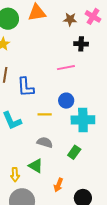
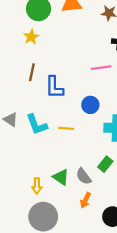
blue circle: (66, 101) -> (90, 105), moved
yellow line: (45, 114) -> (66, 128), moved
gray semicircle: (45, 142) -> (84, 176), moved, turned -147

